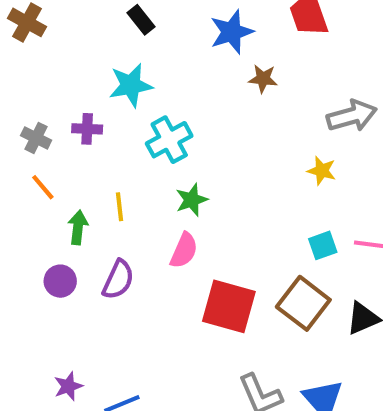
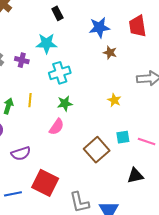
yellow star: (322, 171) -> (114, 100), moved
purple semicircle: (118, 280) -> (21, 153), moved, turned 36
brown square: (303, 303) -> (97, 150), moved
red square: (229, 306) -> (45, 183), moved

